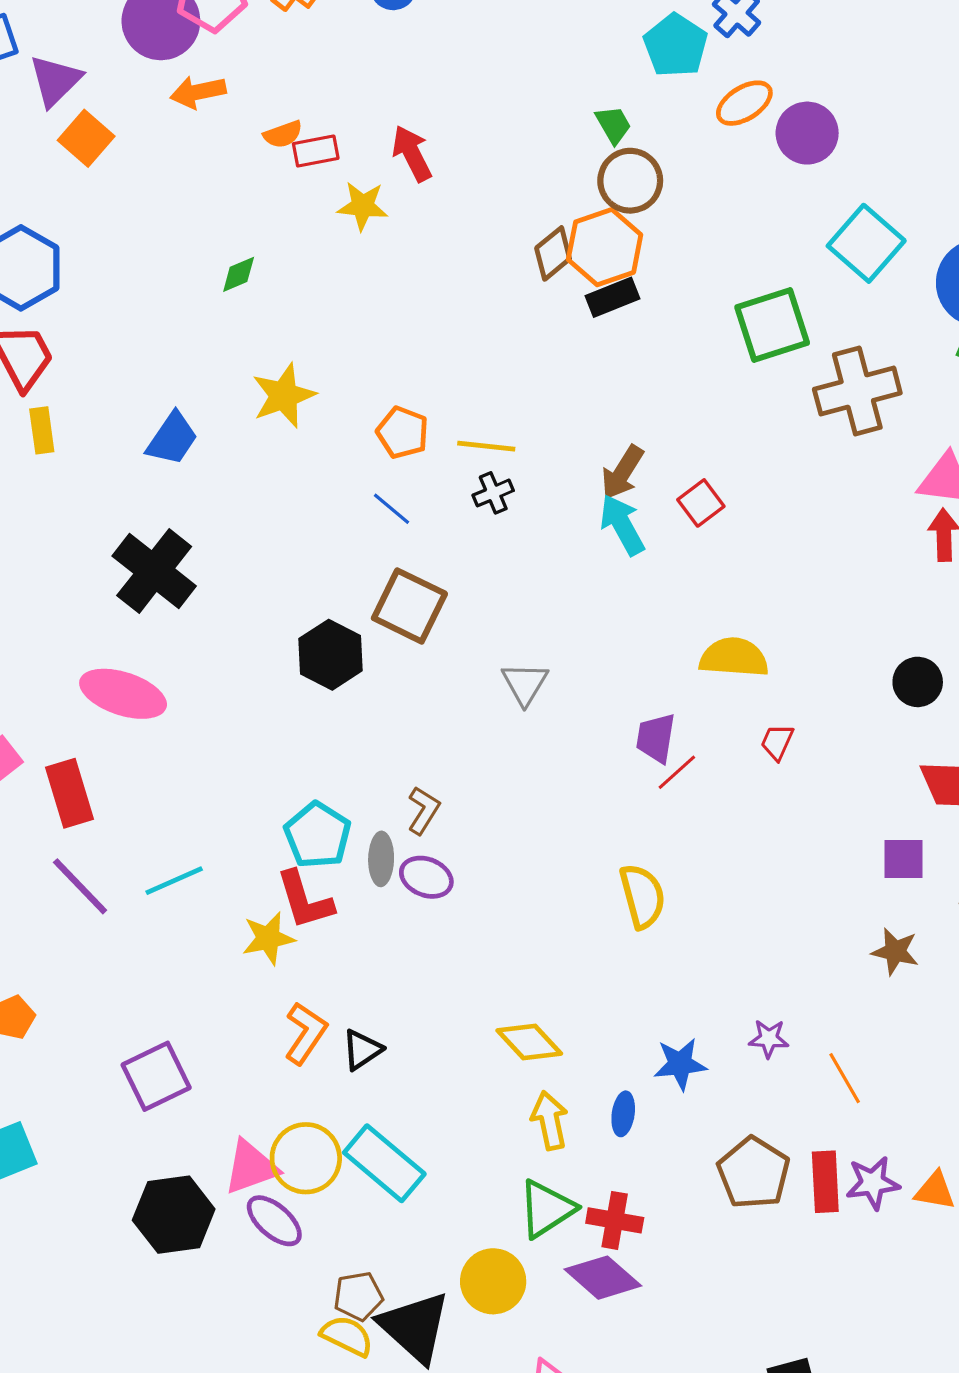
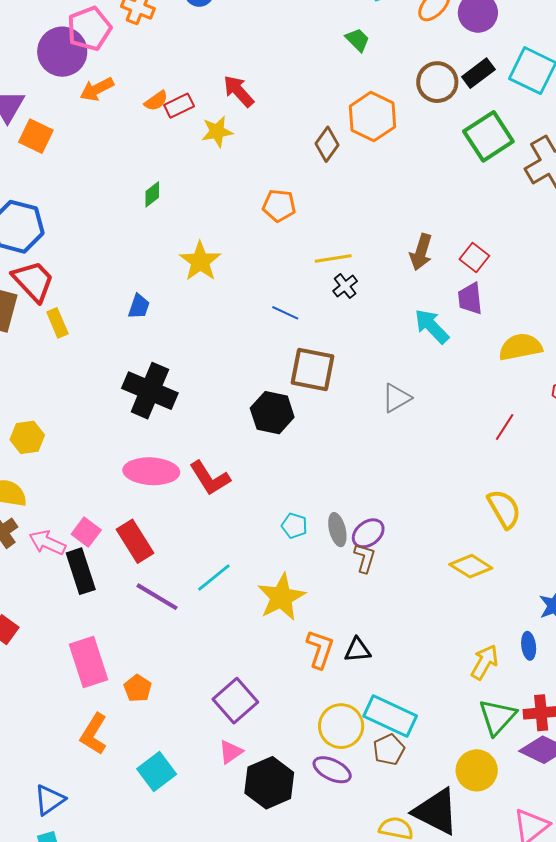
brown circle: (630, 181) -> (437, 82), moved
brown diamond: (553, 253) -> (327, 144), moved
black rectangle: (613, 297) -> (478, 73), moved
orange pentagon: (403, 433) -> (279, 206), moved
blue trapezoid: (172, 439) -> (139, 306), size x0.7
cyan arrow: (622, 525) -> (432, 326), moved
gray triangle: (525, 684) -> (396, 398), turned 44
purple trapezoid: (656, 738) -> (470, 299), moved
brown L-shape: (424, 810) -> (365, 558), moved
cyan pentagon: (318, 835) -> (294, 526), size x0.6
purple ellipse: (426, 877) -> (368, 533), turned -44
red L-shape: (305, 900) -> (210, 478), moved
yellow star: (268, 938) -> (281, 597), size x1.4
yellow diamond: (529, 1042) -> (471, 566), moved
black triangle: (362, 1050) -> (358, 650), turned 44
yellow arrow: (550, 1121) -> (484, 662), turned 57
pink triangle: (251, 1167) -> (231, 752), moved, size x0.7
brown pentagon: (358, 1296) -> (389, 750), moved

